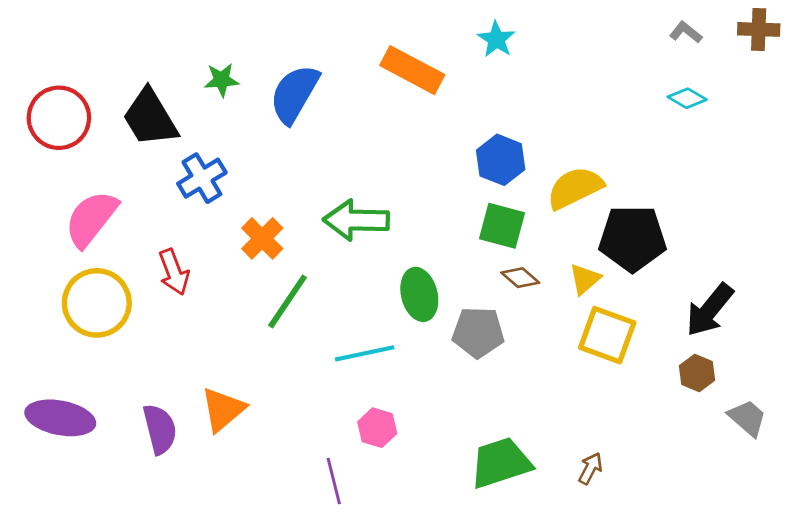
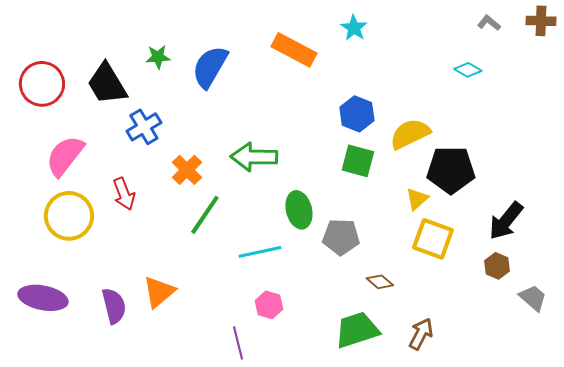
cyan diamond: (687, 98) -> (468, 70), moved
brown diamond: (520, 278) -> (380, 282), moved
brown arrow: (590, 468) -> (421, 334), size x1.4

